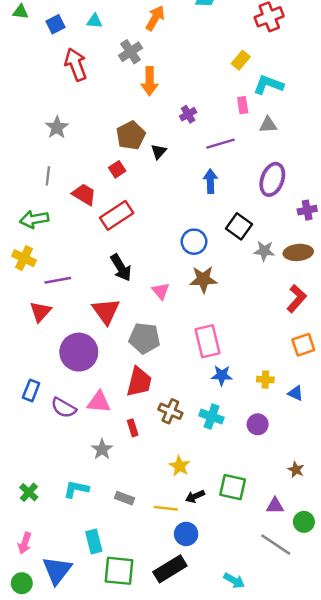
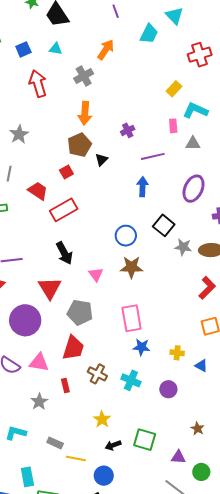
orange arrow: (150, 81) -> (85, 113), moved
yellow line: (166, 508) -> (76, 458), moved

